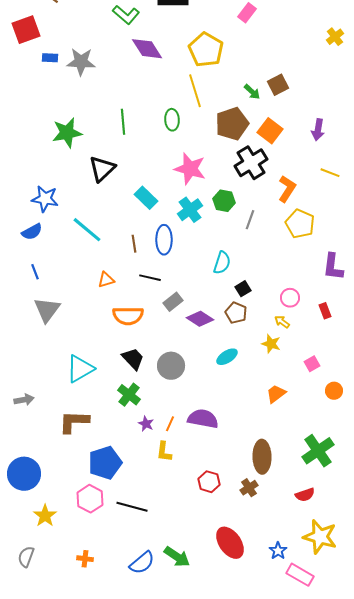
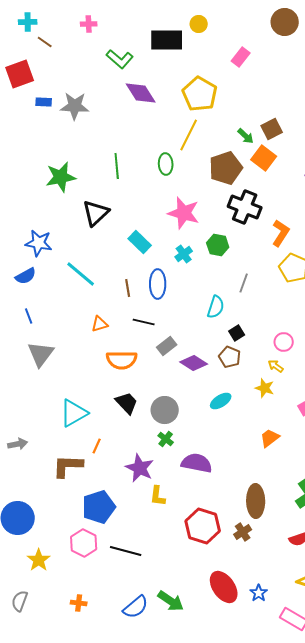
yellow line: (195, 91) -> (189, 135), turned 44
orange square: (270, 131) -> (264, 158), moved
black cross: (251, 163) -> (245, 207), turned -36
cyan cross: (190, 210) -> (184, 254), size x0.7
gray line: (250, 220) -> (244, 283), moved
green cross: (129, 395) -> (166, 439), moved, size x0.7
purple star: (146, 424) -> (140, 468), size x1.8
orange line: (170, 424) -> (97, 446), moved
red hexagon: (209, 482) -> (203, 526), size x1.6
blue star: (278, 551) -> (259, 593), moved

